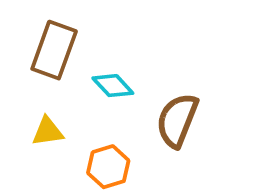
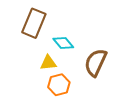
yellow triangle: (48, 131) -> (48, 63), moved

